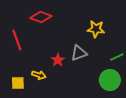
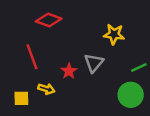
red line: (17, 40) -> (32, 57), moved
gray triangle: (79, 53) -> (94, 63), turned -30

